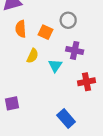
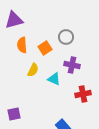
orange square: (45, 32) -> (45, 48), turned 32
cyan triangle: (55, 66) -> (54, 79), turned -40

